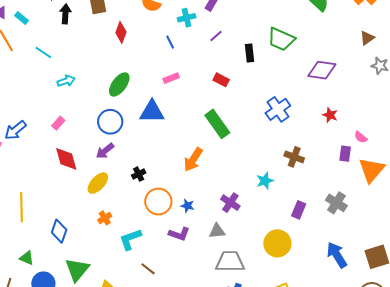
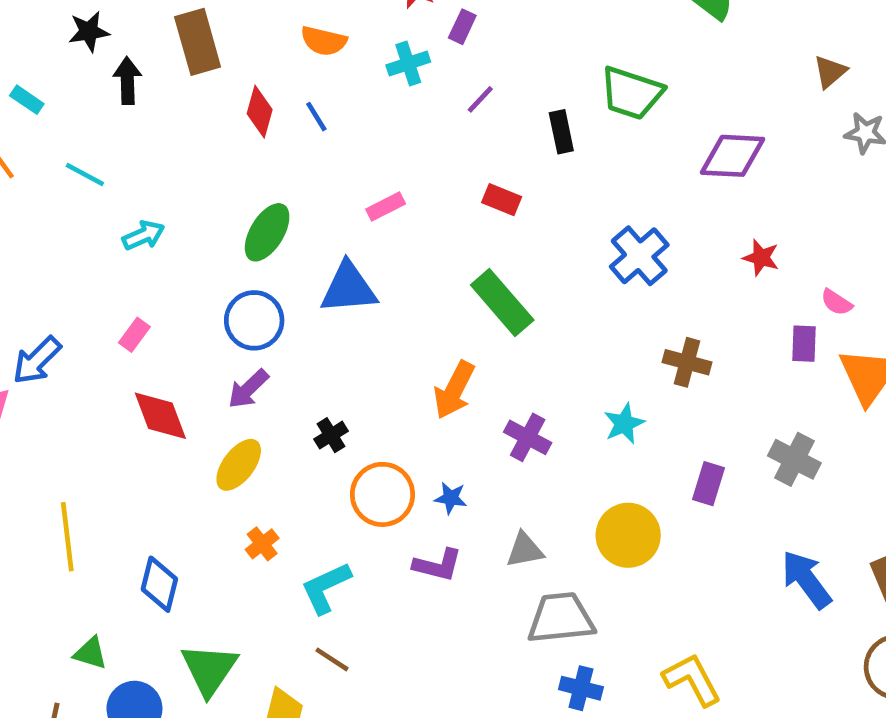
blue line: (170, 42) -> (316, 117), moved
purple cross: (230, 203) -> (528, 437), moved
yellow circle: (277, 243) -> (628, 535), moved
brown line: (148, 269) -> (332, 659), moved

